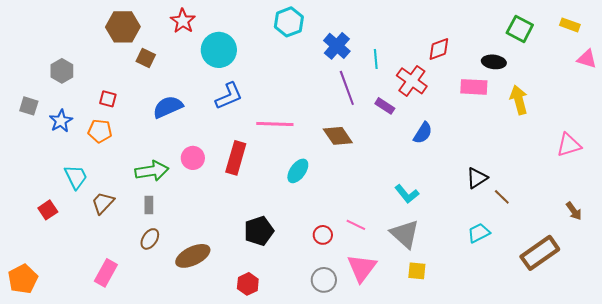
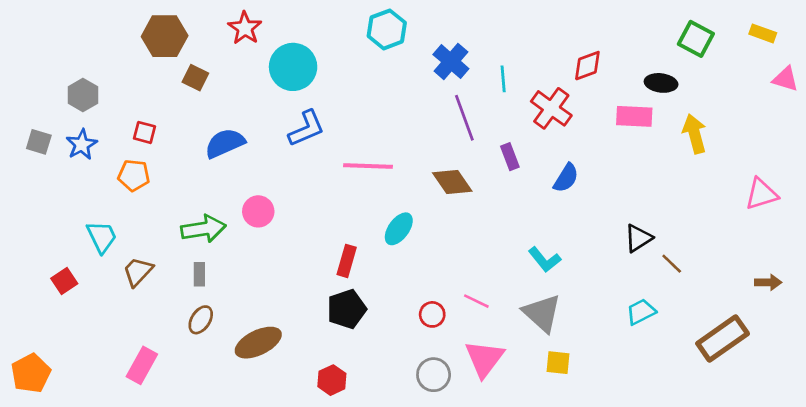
purple rectangle: (385, 106) -> (510, 157), moved, turned 36
blue star: (61, 121) -> (82, 145), moved
red rectangle: (236, 158) -> (347, 261), moved, size x0.7
brown arrow: (574, 211) -> (768, 282), turned -54

